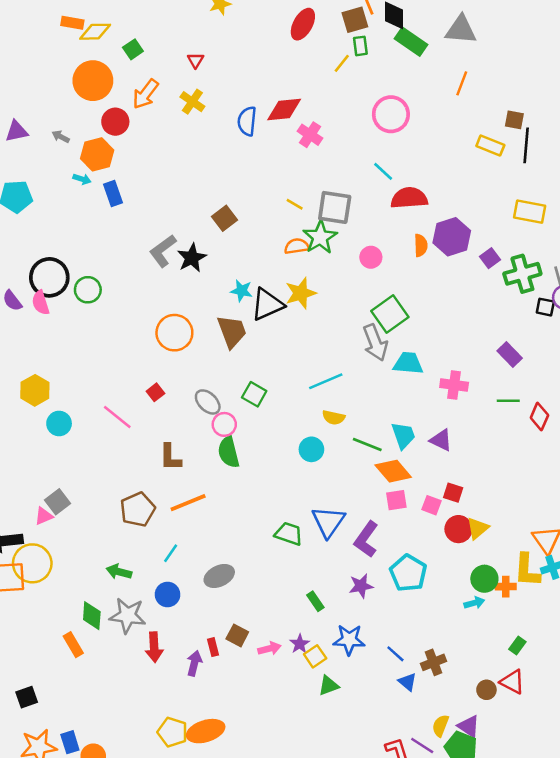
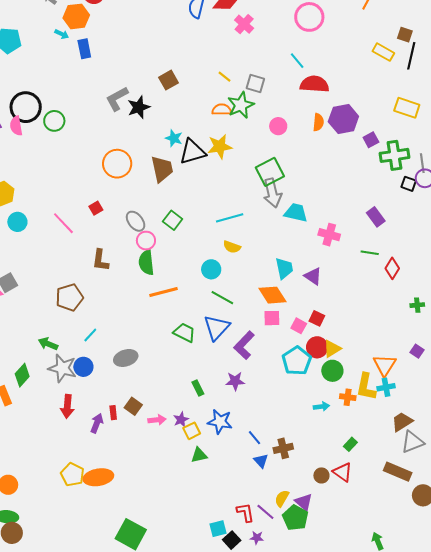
gray square: (335, 207) -> (255, 83), size x0.7
green square: (390, 314) -> (270, 172), moved
green line: (367, 444) -> (222, 298), moved
orange line: (188, 503) -> (164, 292), moved
cyan pentagon: (408, 573) -> (297, 361), moved
green circle: (484, 579) -> (332, 371), moved
green diamond: (92, 616) -> (22, 375), turned 30
gray star: (128, 616) -> (62, 368), moved

